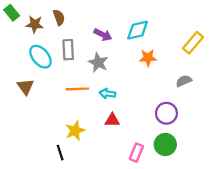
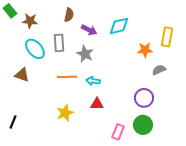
brown semicircle: (59, 17) -> (69, 15), moved, turned 32
yellow rectangle: (193, 43) -> (167, 37), turned -30
orange star: (148, 58) -> (145, 50), moved
brown triangle: (25, 87) -> (22, 75), turned -35
black line: (60, 153) -> (13, 122), moved, turned 40

